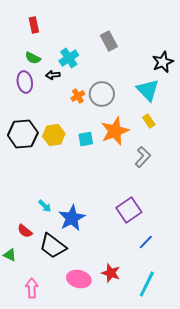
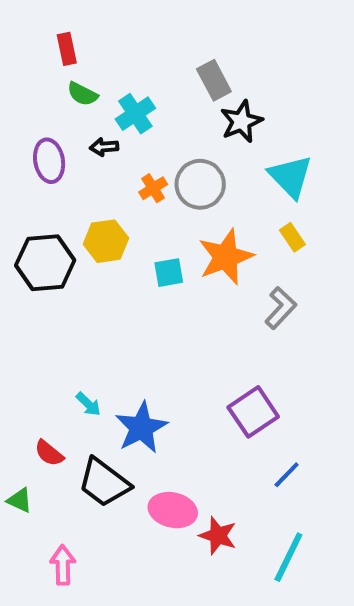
green semicircle: (33, 58) -> (82, 94), moved
black star: (163, 62) -> (241, 121), moved
yellow hexagon: (54, 135) -> (106, 241), moved
pink ellipse: (79, 279) -> (173, 510), moved

